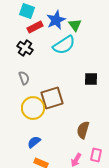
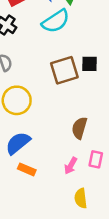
brown square: (52, 98) -> (64, 70), moved
blue semicircle: (34, 142) -> (18, 143), size x1.5

